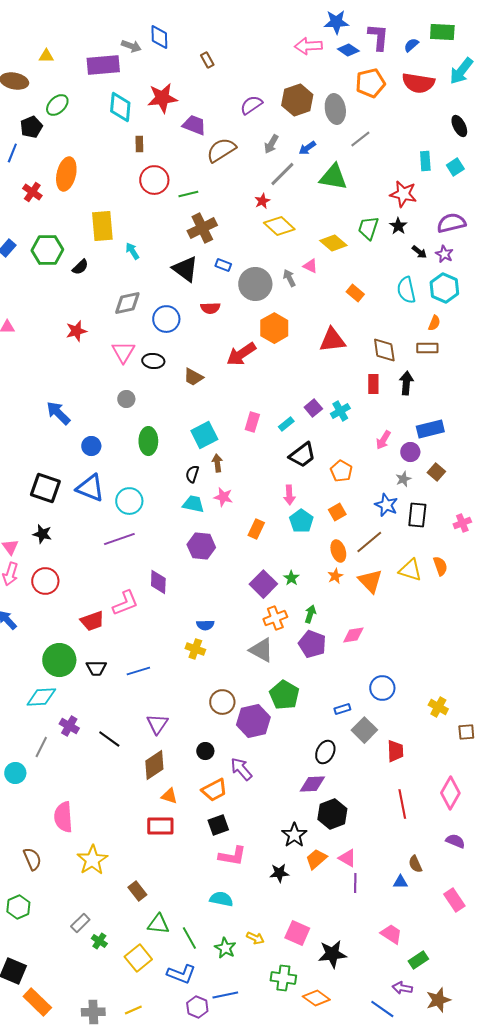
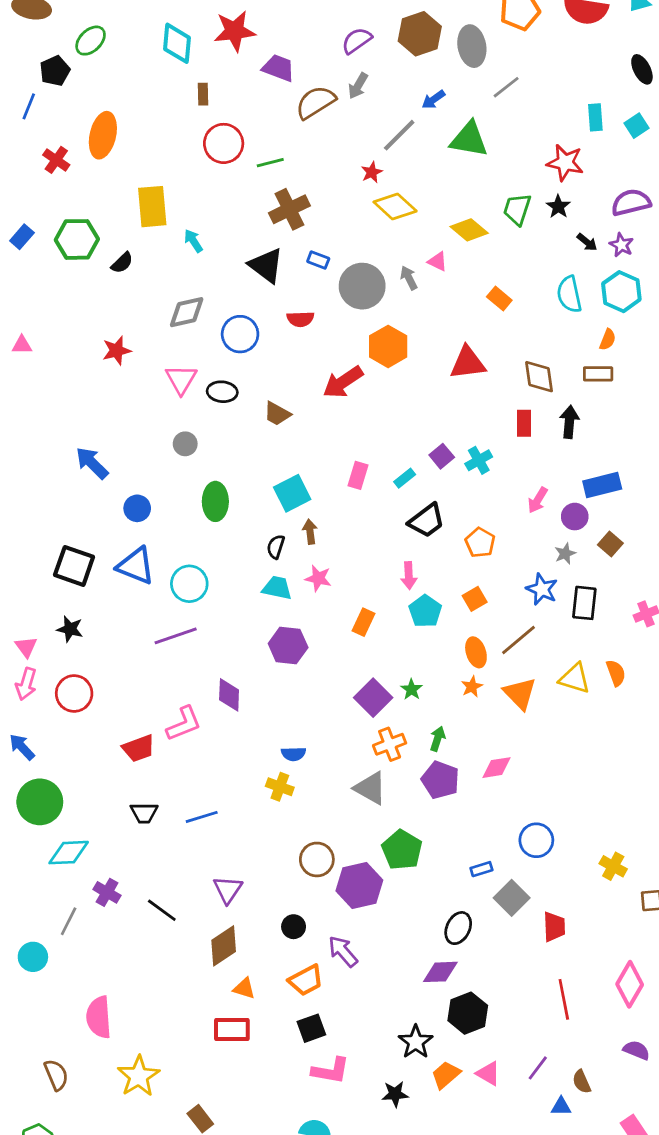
gray arrow: (271, 144) -> (358, 86), moved
green circle: (59, 660) -> (40, 802), moved
purple line: (355, 883) -> (538, 1068), moved, turned 36

